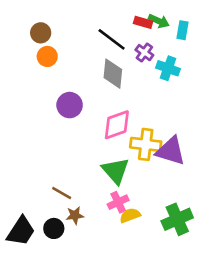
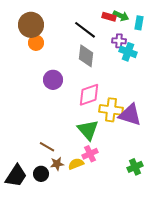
brown circle: (41, 33) -> (31, 25), size x1.6
purple cross: (144, 53) -> (119, 41), moved, turned -32
yellow semicircle: (130, 215) -> (76, 164), moved
green cross: (177, 219) -> (135, 167), size x0.7

